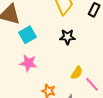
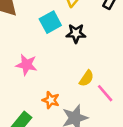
cyan square: (27, 35) -> (50, 22), moved

